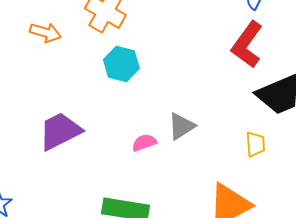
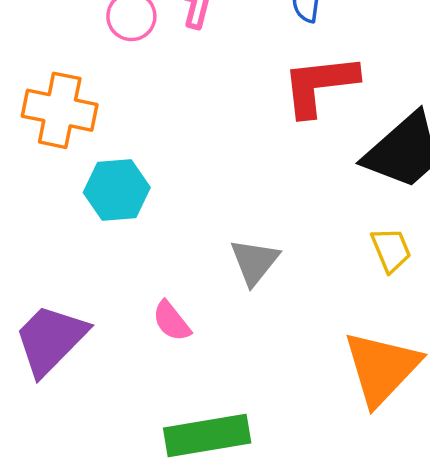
red L-shape: (247, 45) -> (320, 85), turned 66
pink semicircle: (144, 143) -> (171, 321), moved, turned -90

